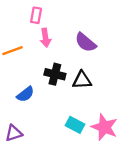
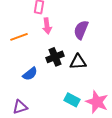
purple semicircle: (86, 42) -> (81, 30), turned 72
black cross: (55, 74) -> (55, 57), turned -36

